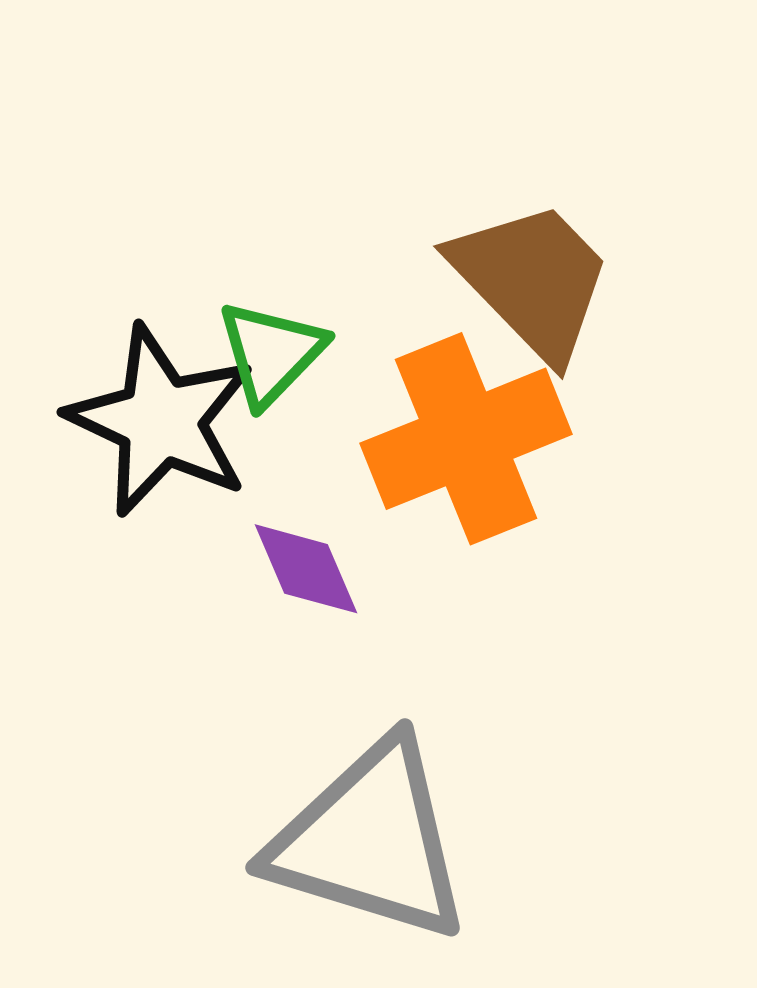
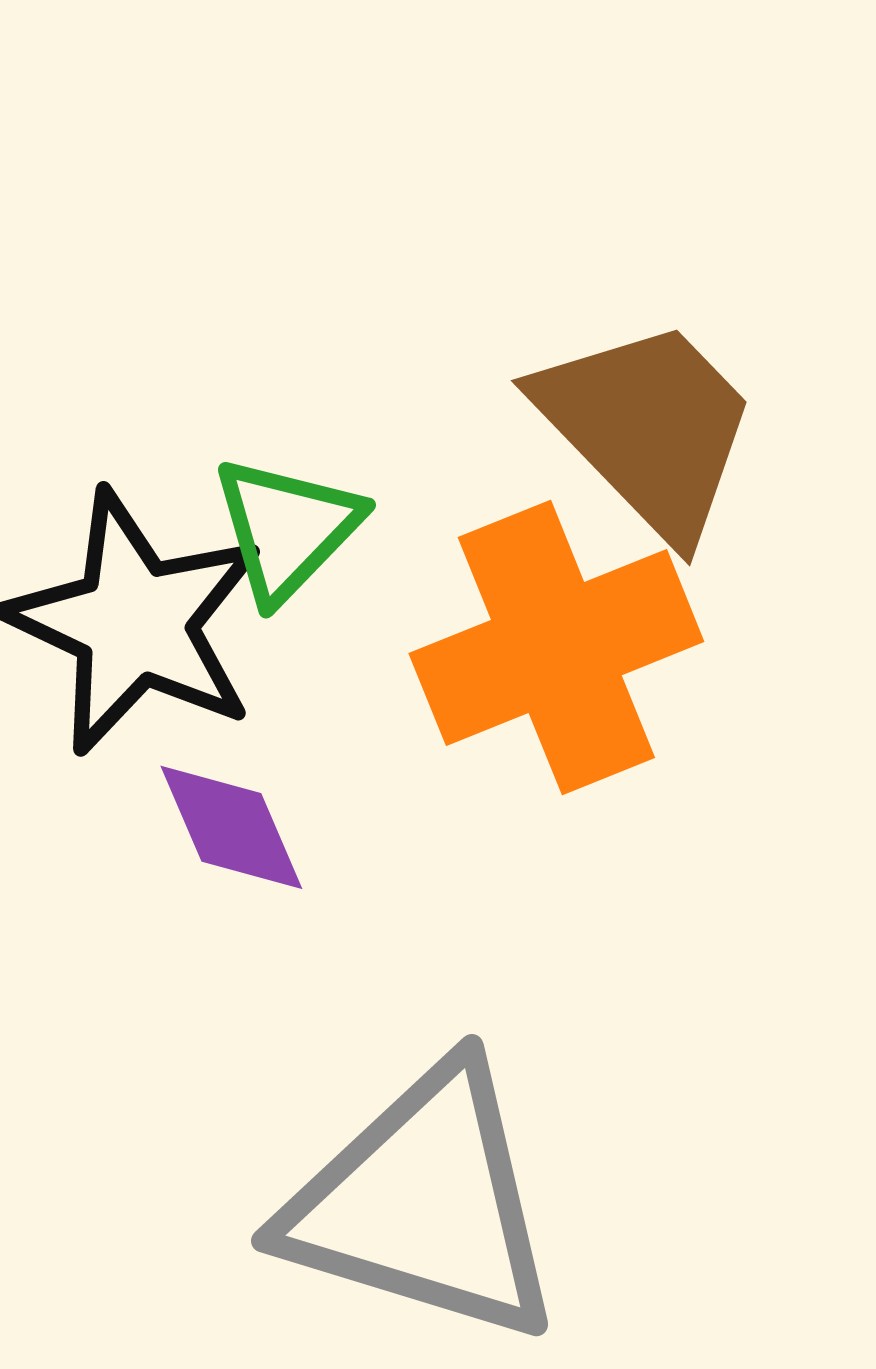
purple diamond: (306, 569) -> (231, 827), moved

